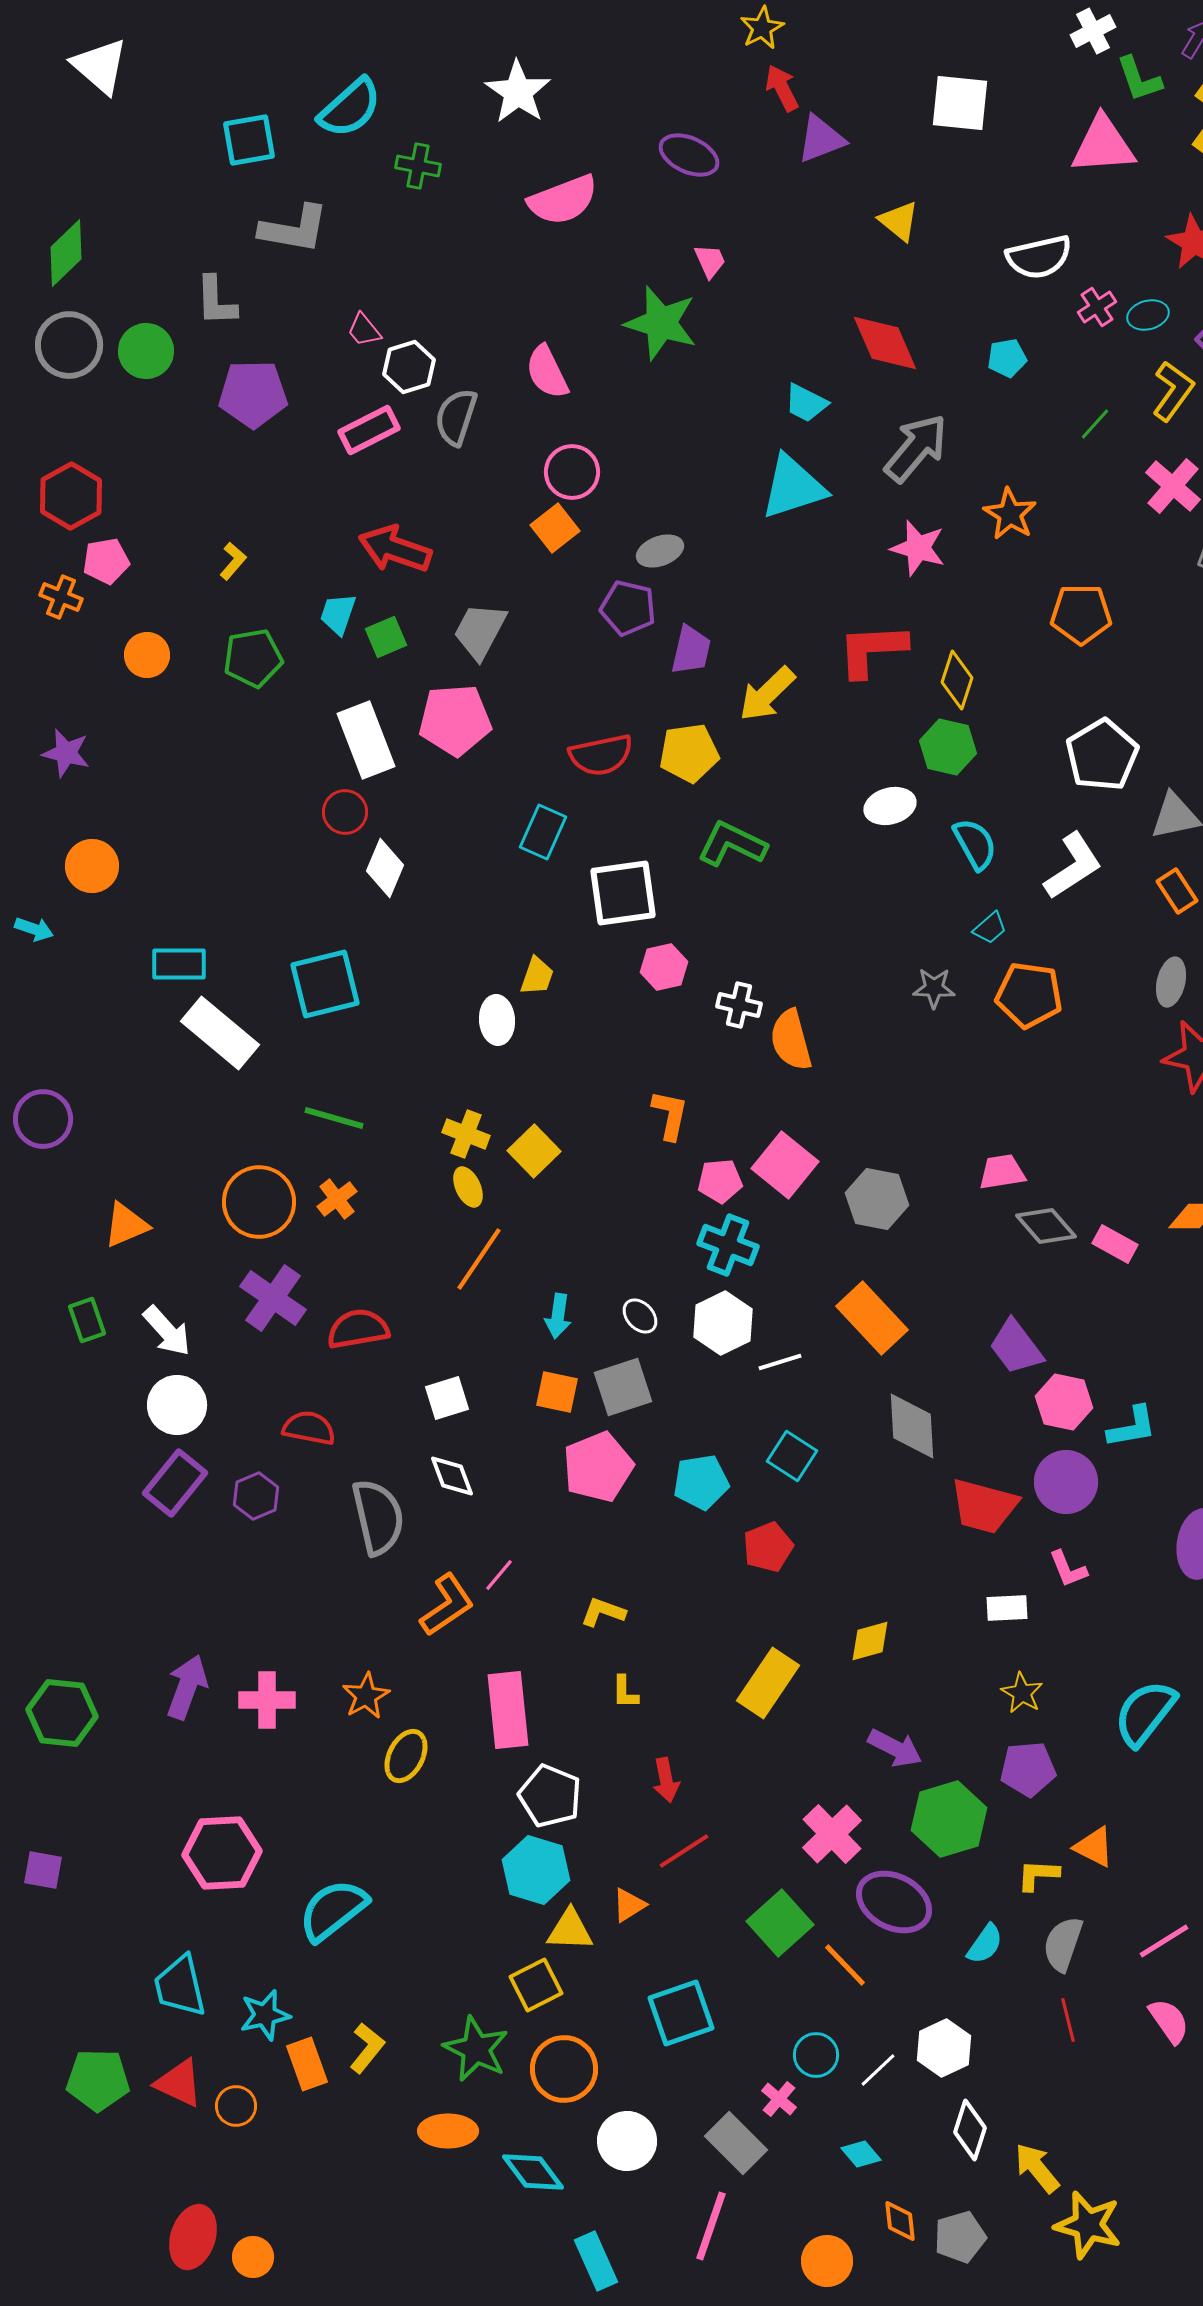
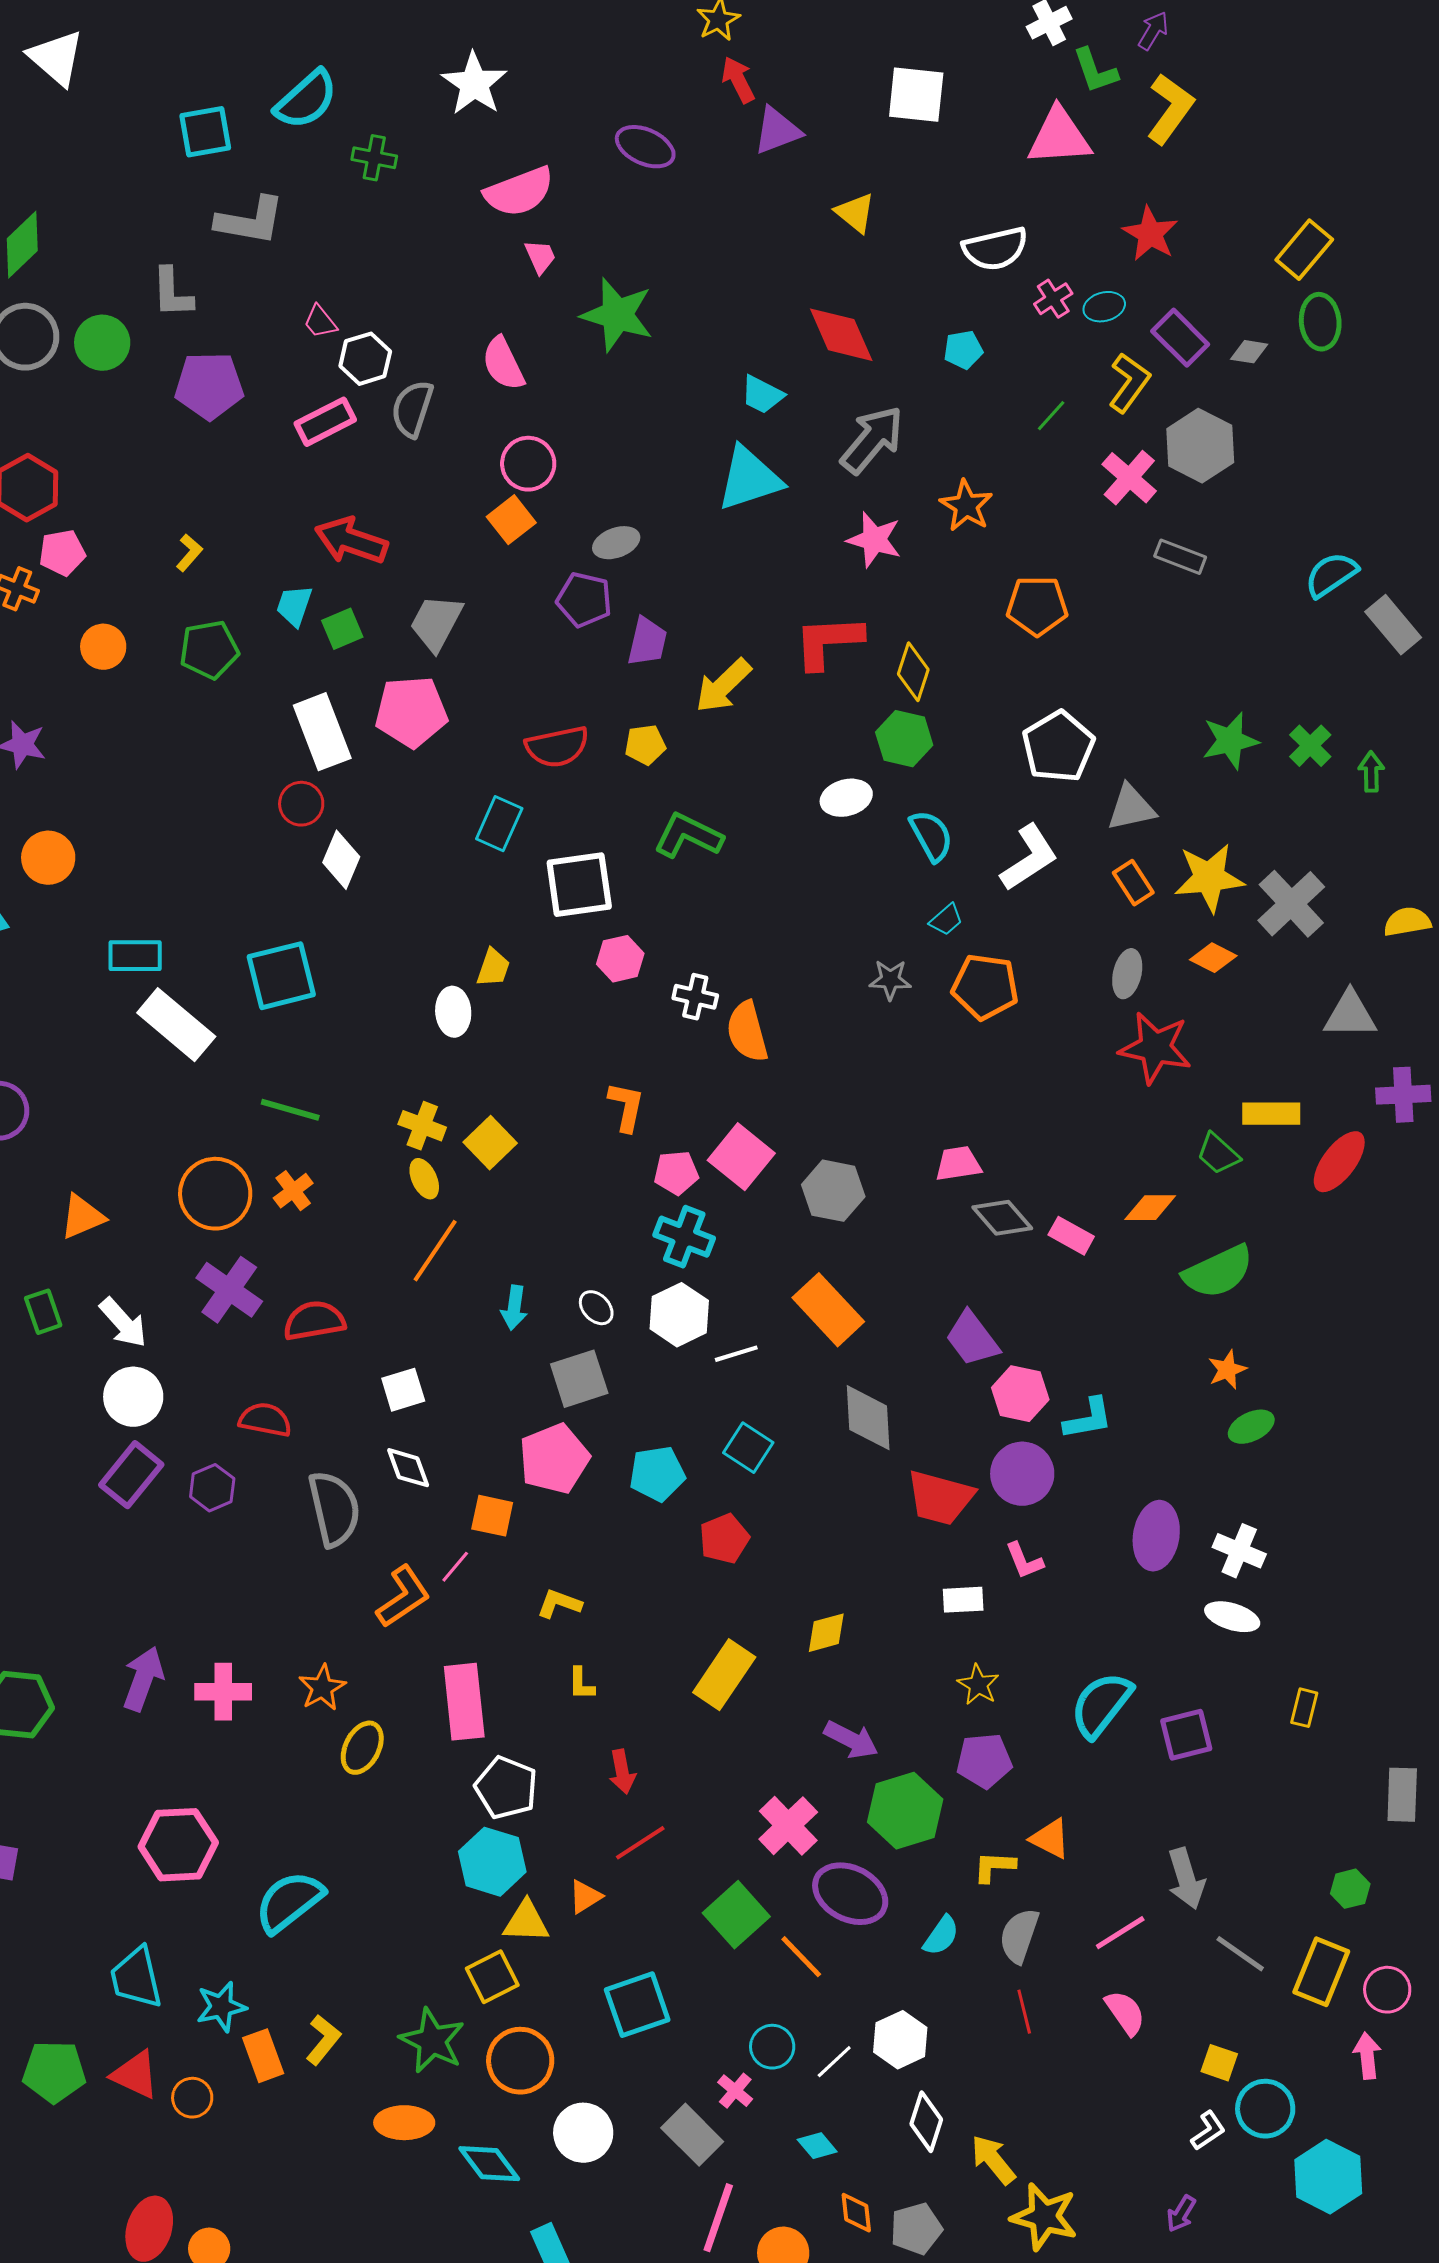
pink trapezoid: (710, 261) -> (540, 257), moved
yellow pentagon: (689, 753) -> (645, 745), size x0.7
orange square: (557, 1392) -> (492, 1516), moved
pink line: (711, 2226) -> (718, 2218), moved

